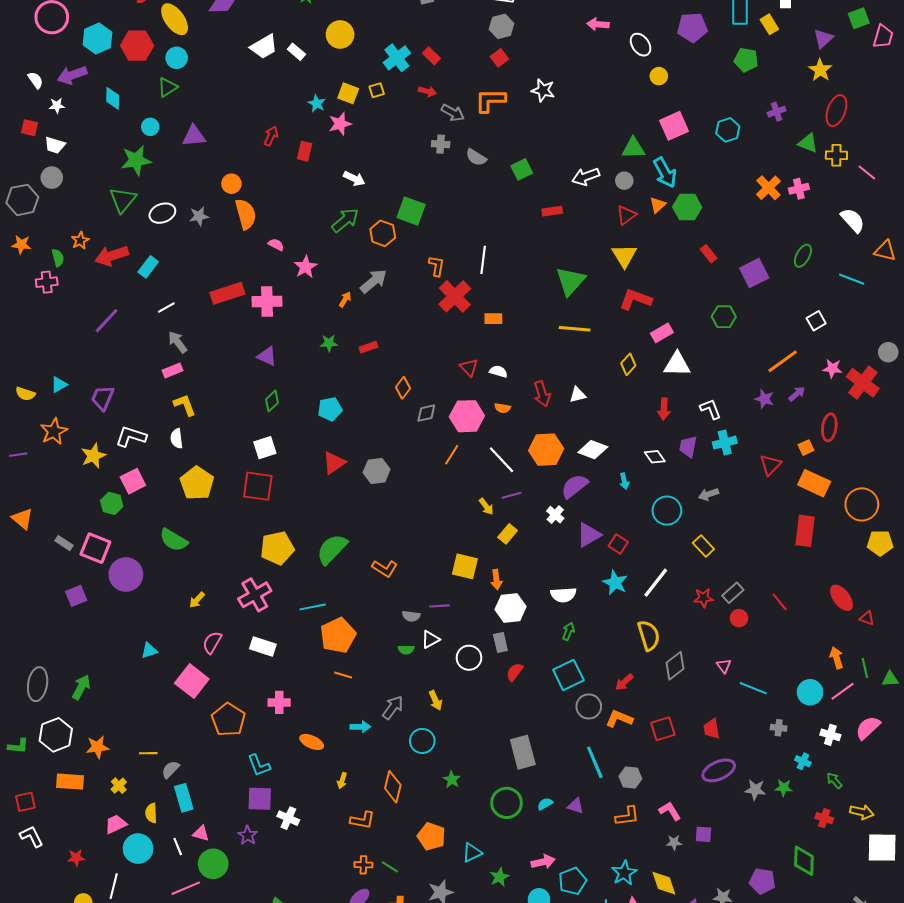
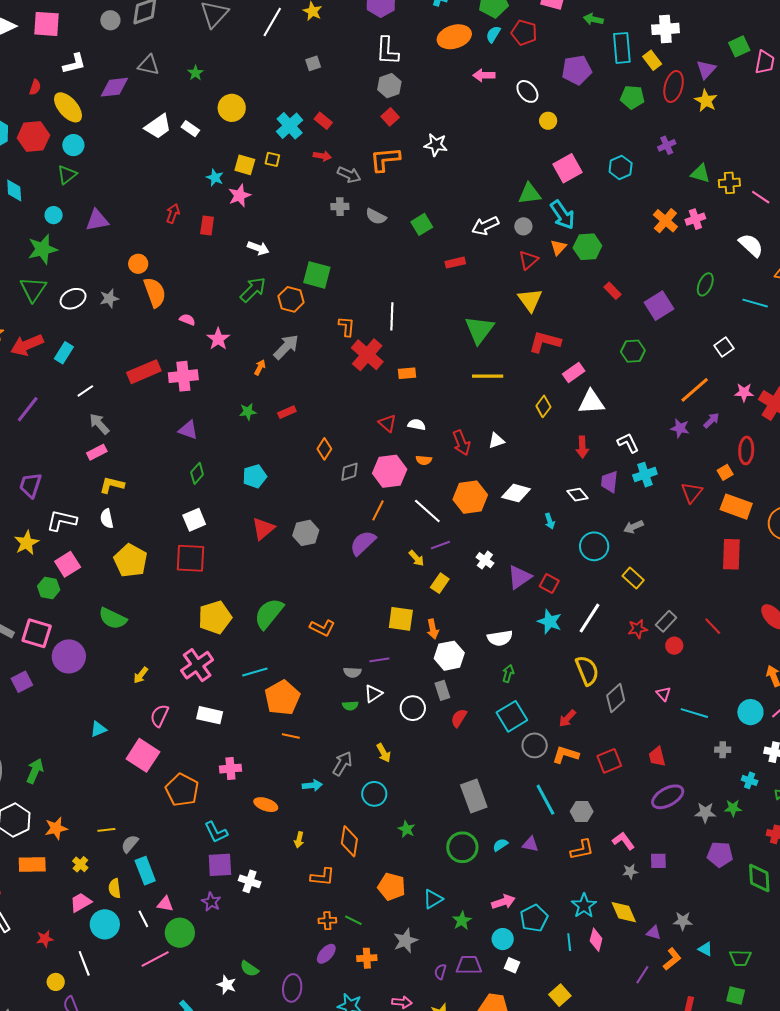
yellow square: (377, 90) -> (272, 159), turned 35
red ellipse: (836, 111) -> (674, 86), moved
yellow L-shape: (185, 405) -> (112, 485), turned -50
purple semicircle: (575, 486) -> (363, 543), moved
purple pentagon: (762, 881) -> (720, 854), moved
white line: (114, 886) -> (84, 963), turned -30

